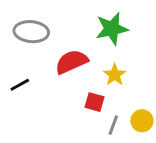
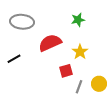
green star: (112, 29) -> (78, 20), size x0.6
red square: (95, 102) -> (66, 71), turned -32

